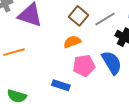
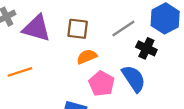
brown square: (79, 16) -> (78, 29), moved, turned -30
pink pentagon: (84, 66) -> (102, 84), turned -30

